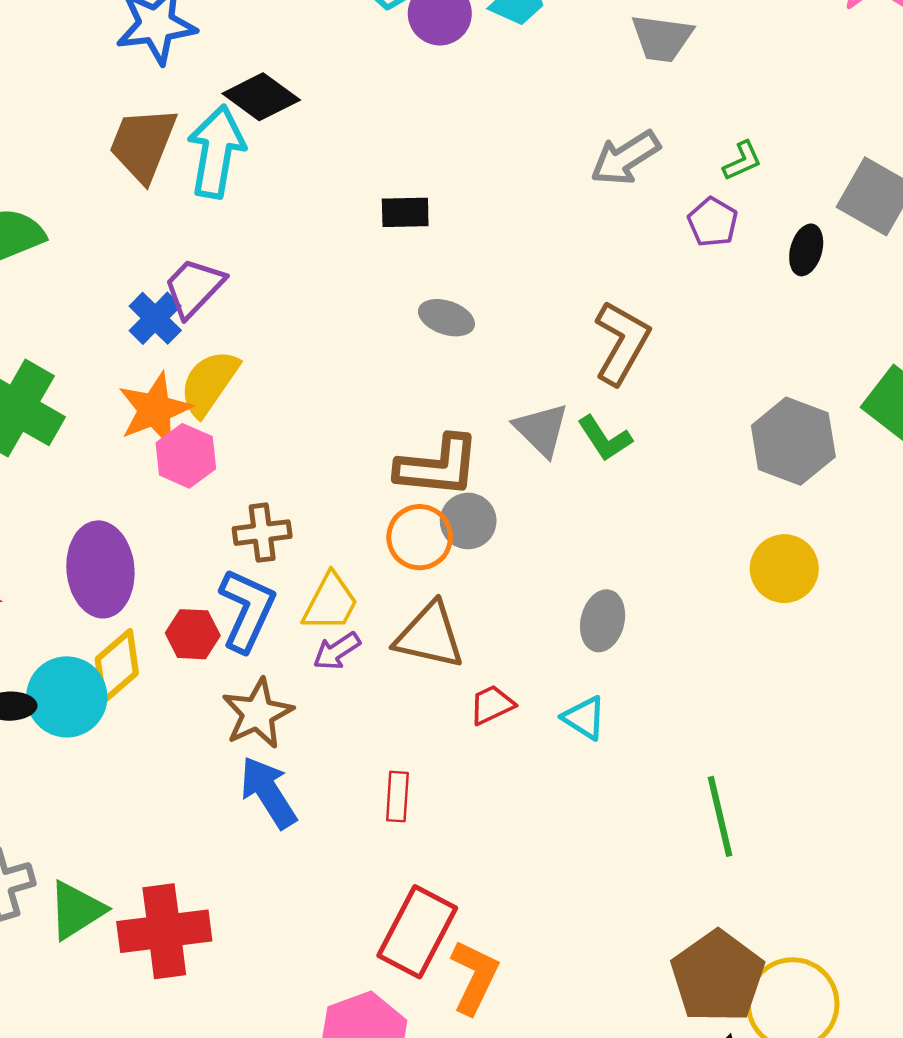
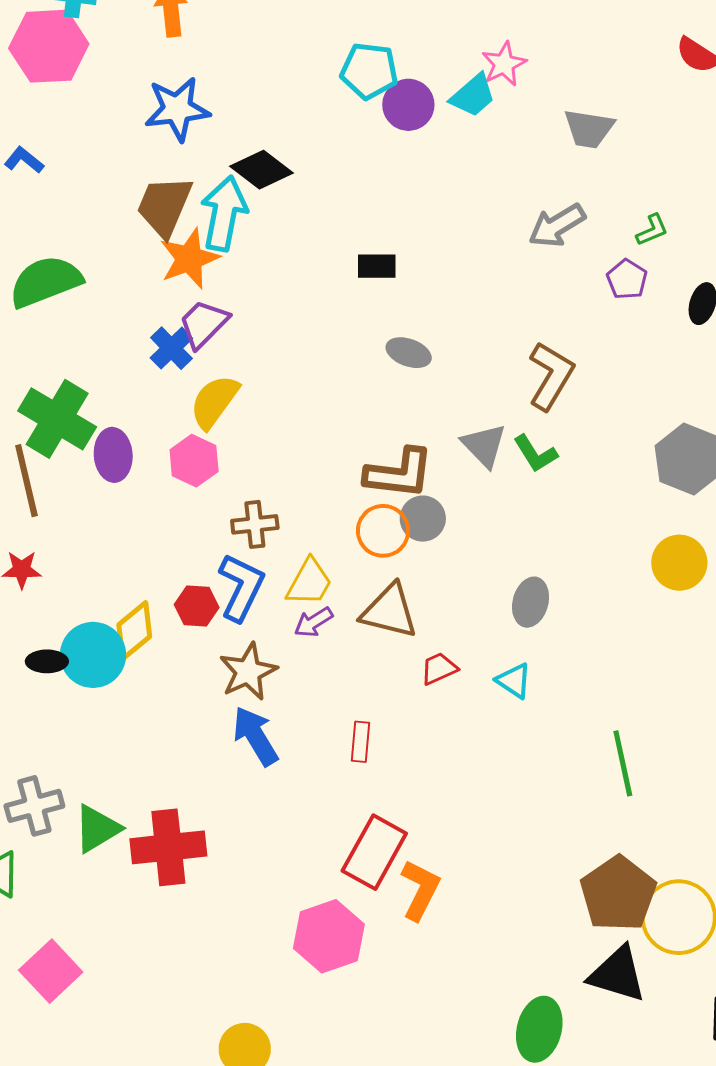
orange star: (155, 410) -> (189, 259), moved
purple ellipse: (100, 569) -> (113, 455), moved, size x0.7

